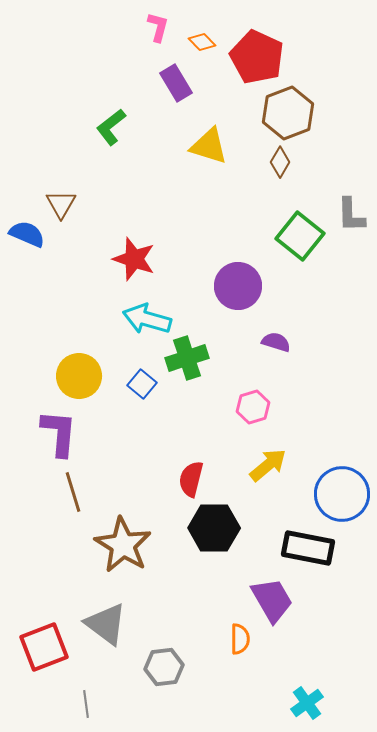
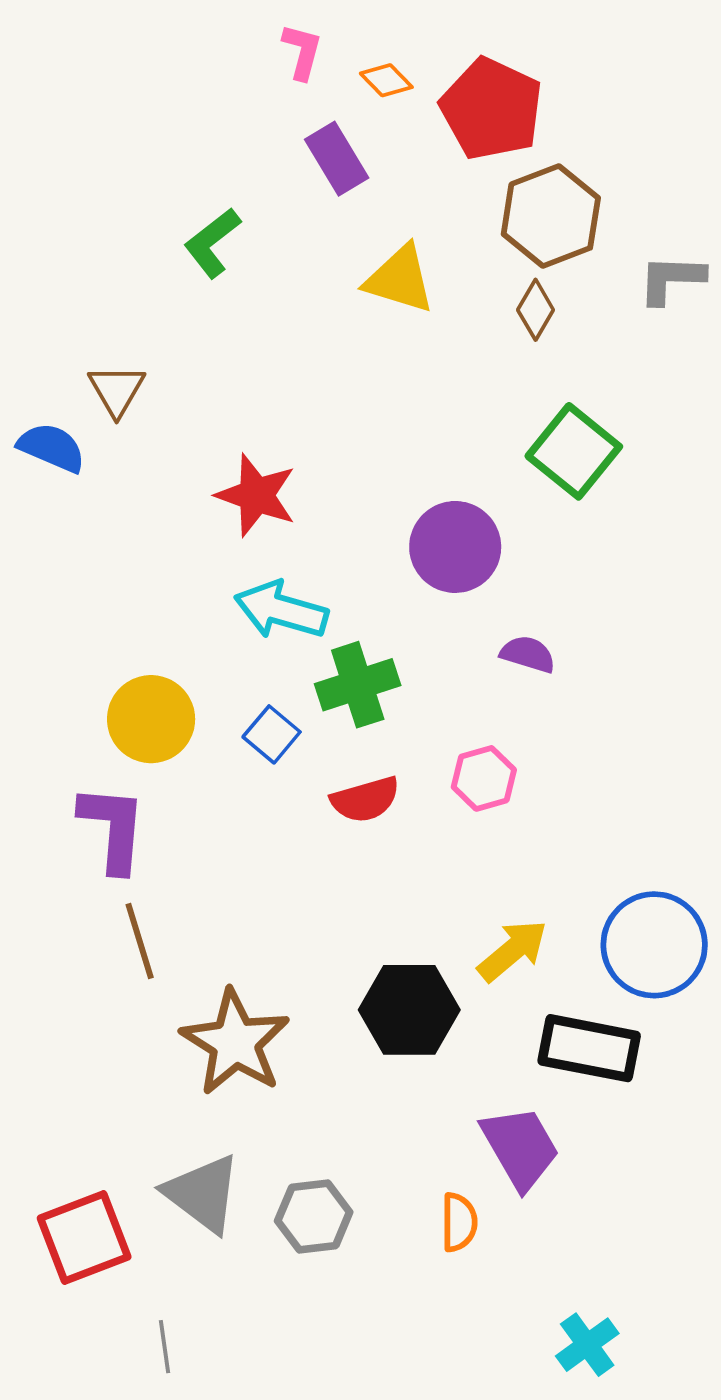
gray L-shape: (351, 215) -> (671, 279), moved, turned 93
yellow arrow: (268, 465) -> (513, 951), moved
red semicircle: (191, 479) -> (365, 799), moved, turned -120
gray hexagon: (164, 667) -> (314, 1216), moved

